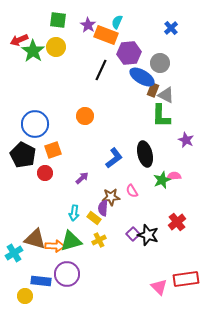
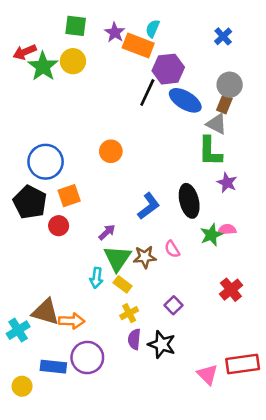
gray circle: (160, 63) -> (230, 85), moved
black line: (101, 70) -> (147, 93), moved
brown rectangle: (153, 90) -> (224, 104), moved
purple star: (186, 140) -> (227, 183), moved
purple semicircle: (103, 208) -> (134, 339), moved
black star: (148, 235) -> (162, 344), moved
green triangle: (71, 241) -> (117, 258), moved, turned -40
yellow circle: (25, 296) -> (22, 386), moved

